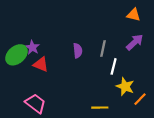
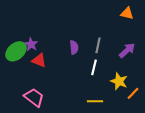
purple arrow: (135, 42) -> (127, 50), moved
white line: (114, 66) -> (94, 67), moved

